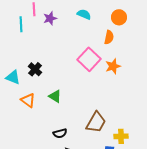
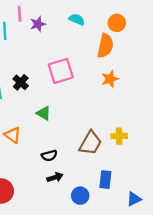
orange semicircle: (109, 37) -> (105, 46), size x1.5
pink square: (89, 59) -> (61, 71), moved, turned 30
orange triangle: (28, 100) -> (13, 135), moved
yellow cross: (121, 136) -> (119, 136), moved

